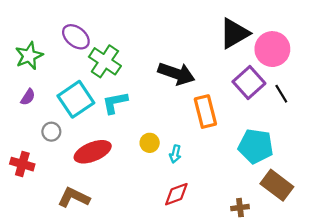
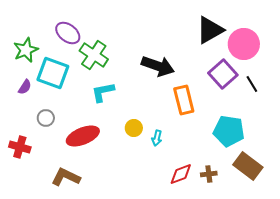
cyan square: (76, 99) -> (53, 73), moved, turned -36
red diamond: (176, 194) -> (181, 174), moved
brown cross: (240, 208) -> (209, 174), moved

